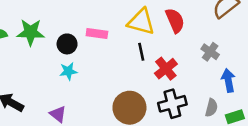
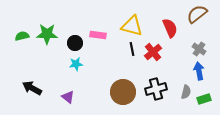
red semicircle: (175, 21) -> (170, 28), moved
gray cross: (210, 52) -> (199, 49), moved
red cross: (166, 69) -> (153, 52), moved

